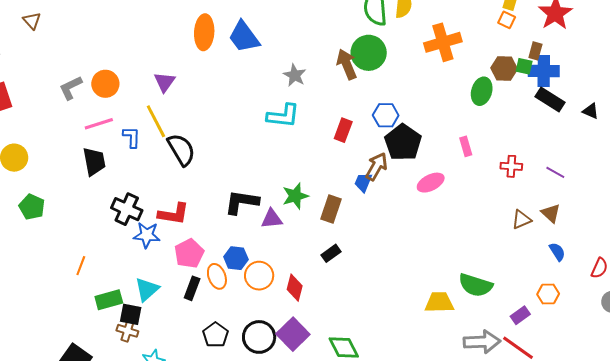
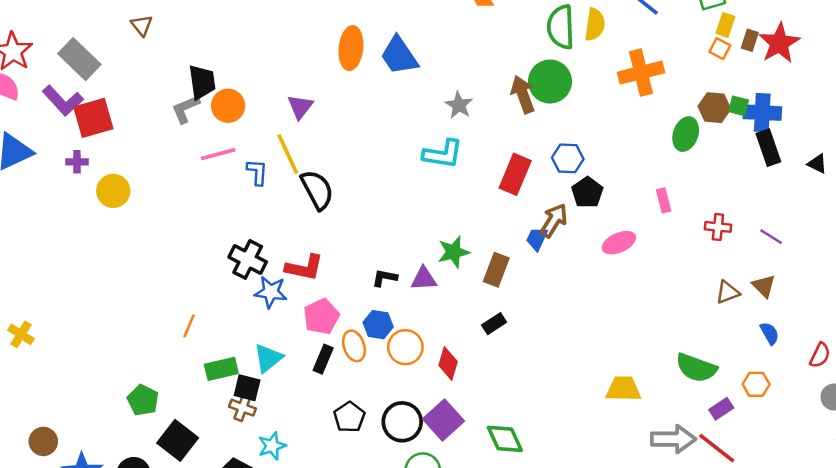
brown rectangle: (535, 51) -> (750, 40), moved
black rectangle: (550, 100) -> (768, 148), turned 36
red rectangle: (343, 130) -> (515, 174), size x1.4
black pentagon: (403, 142) -> (587, 192), size x0.7
black trapezoid: (94, 162) -> (202, 82), moved
black L-shape: (242, 202) -> (385, 278), moved, size x0.6
green pentagon: (32, 207) -> (143, 400), moved
green semicircle: (476, 285) -> (696, 368), moved

